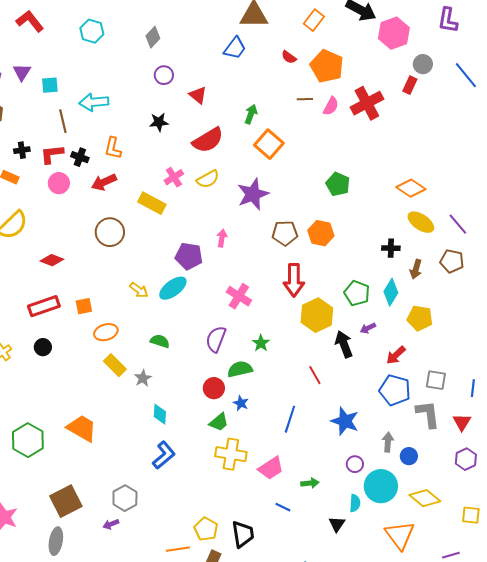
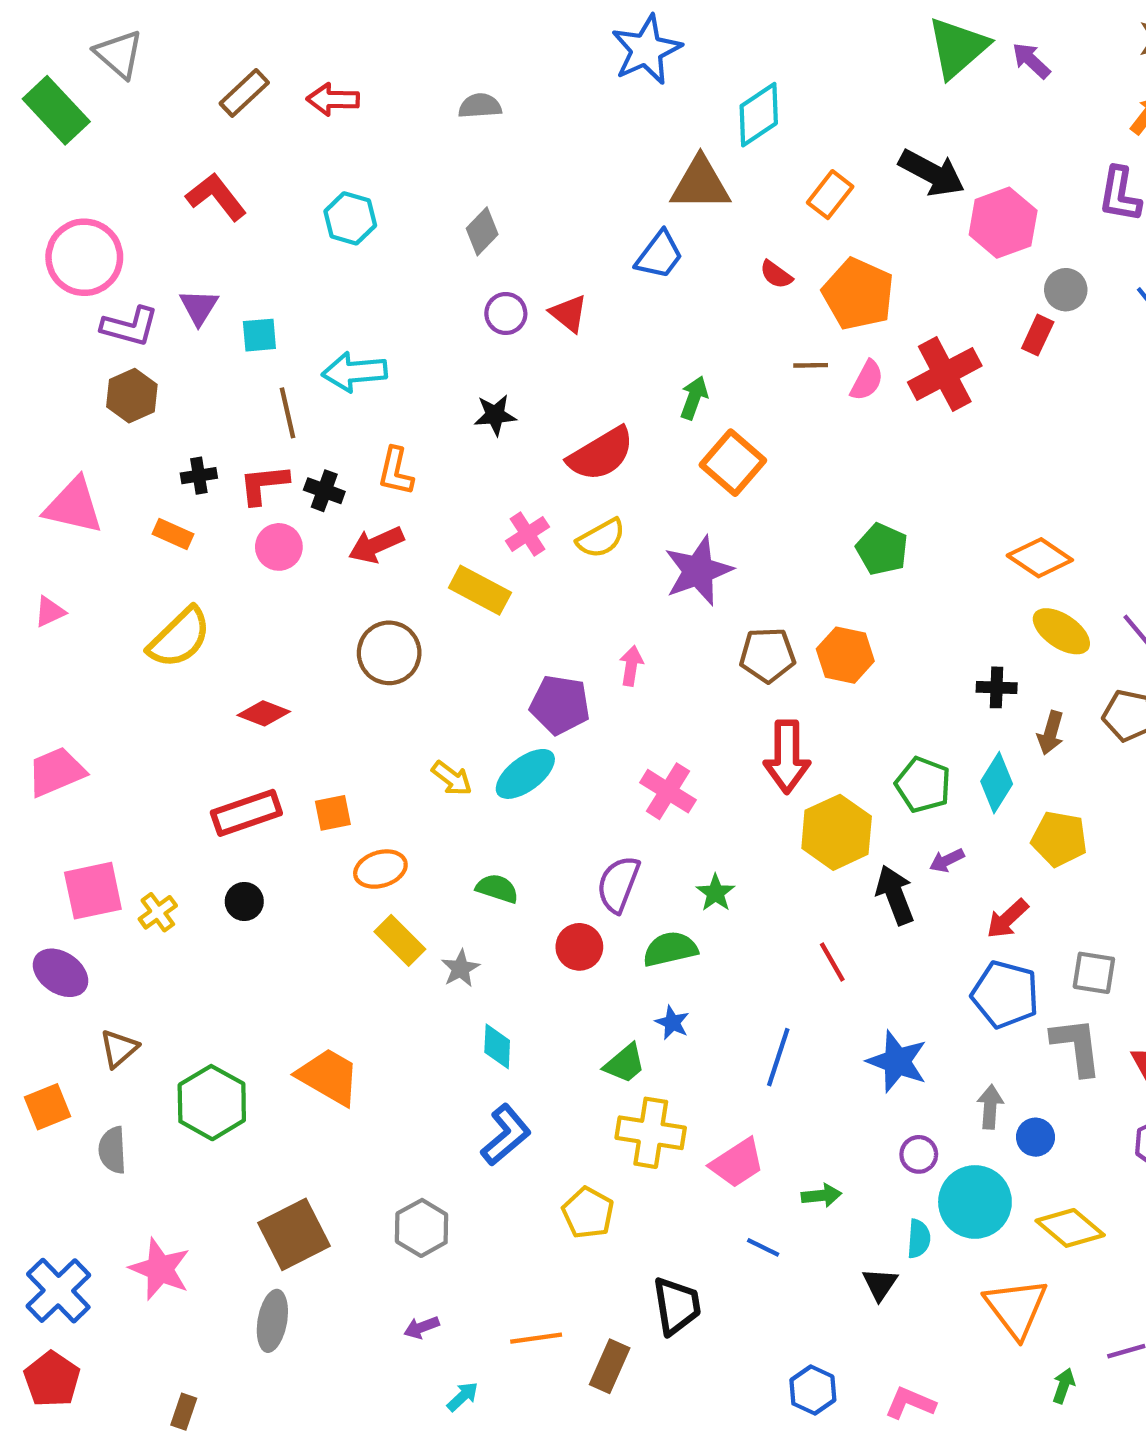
red triangle: (198, 95) -> (569, 313), moved
red circle: (214, 388) -> (579, 947), moved
purple arrow: (111, 524) -> (422, 1327), moved
yellow pentagon: (206, 529) -> (588, 1213), moved

